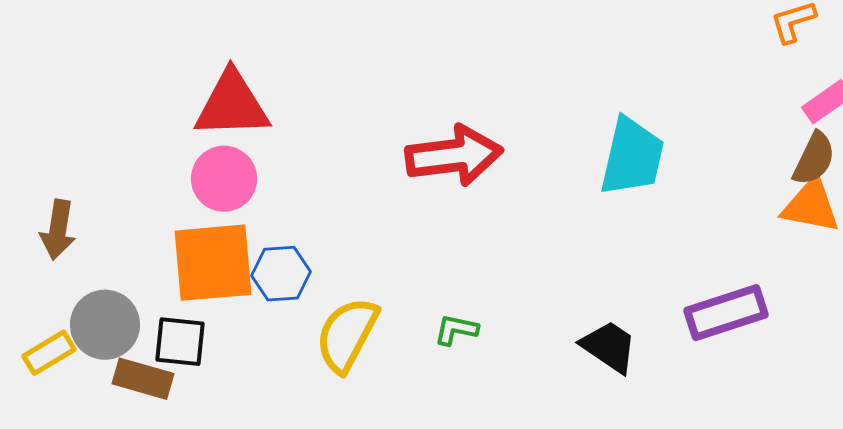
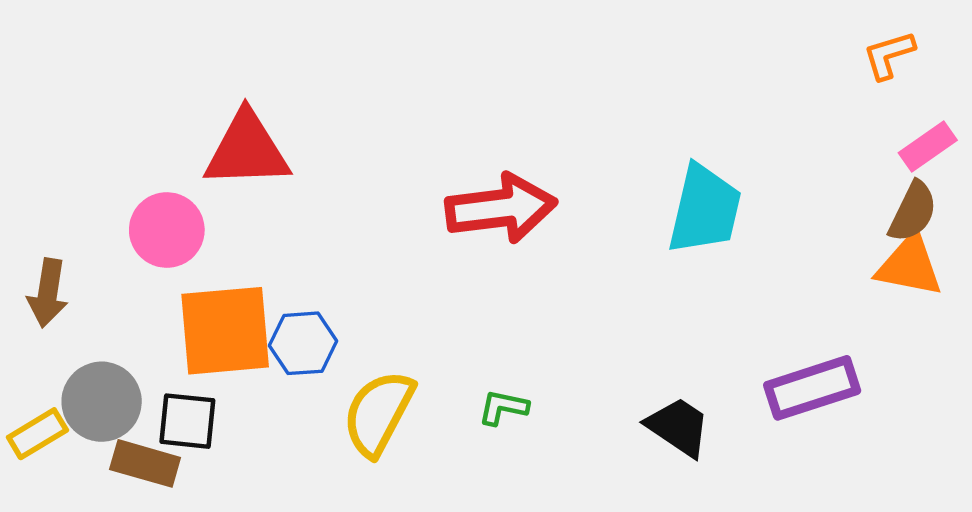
pink circle: (224, 179) -> (167, 230), moved

